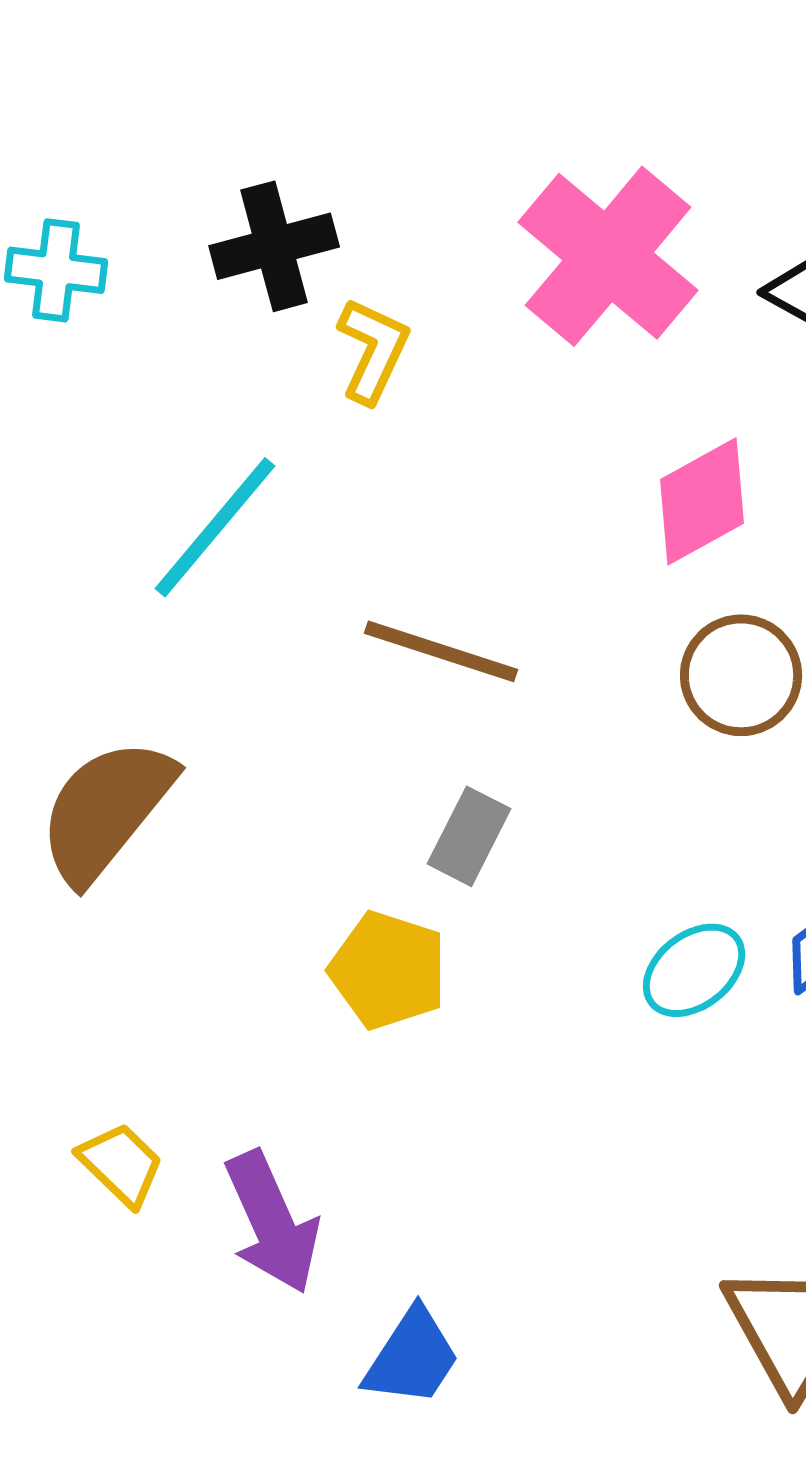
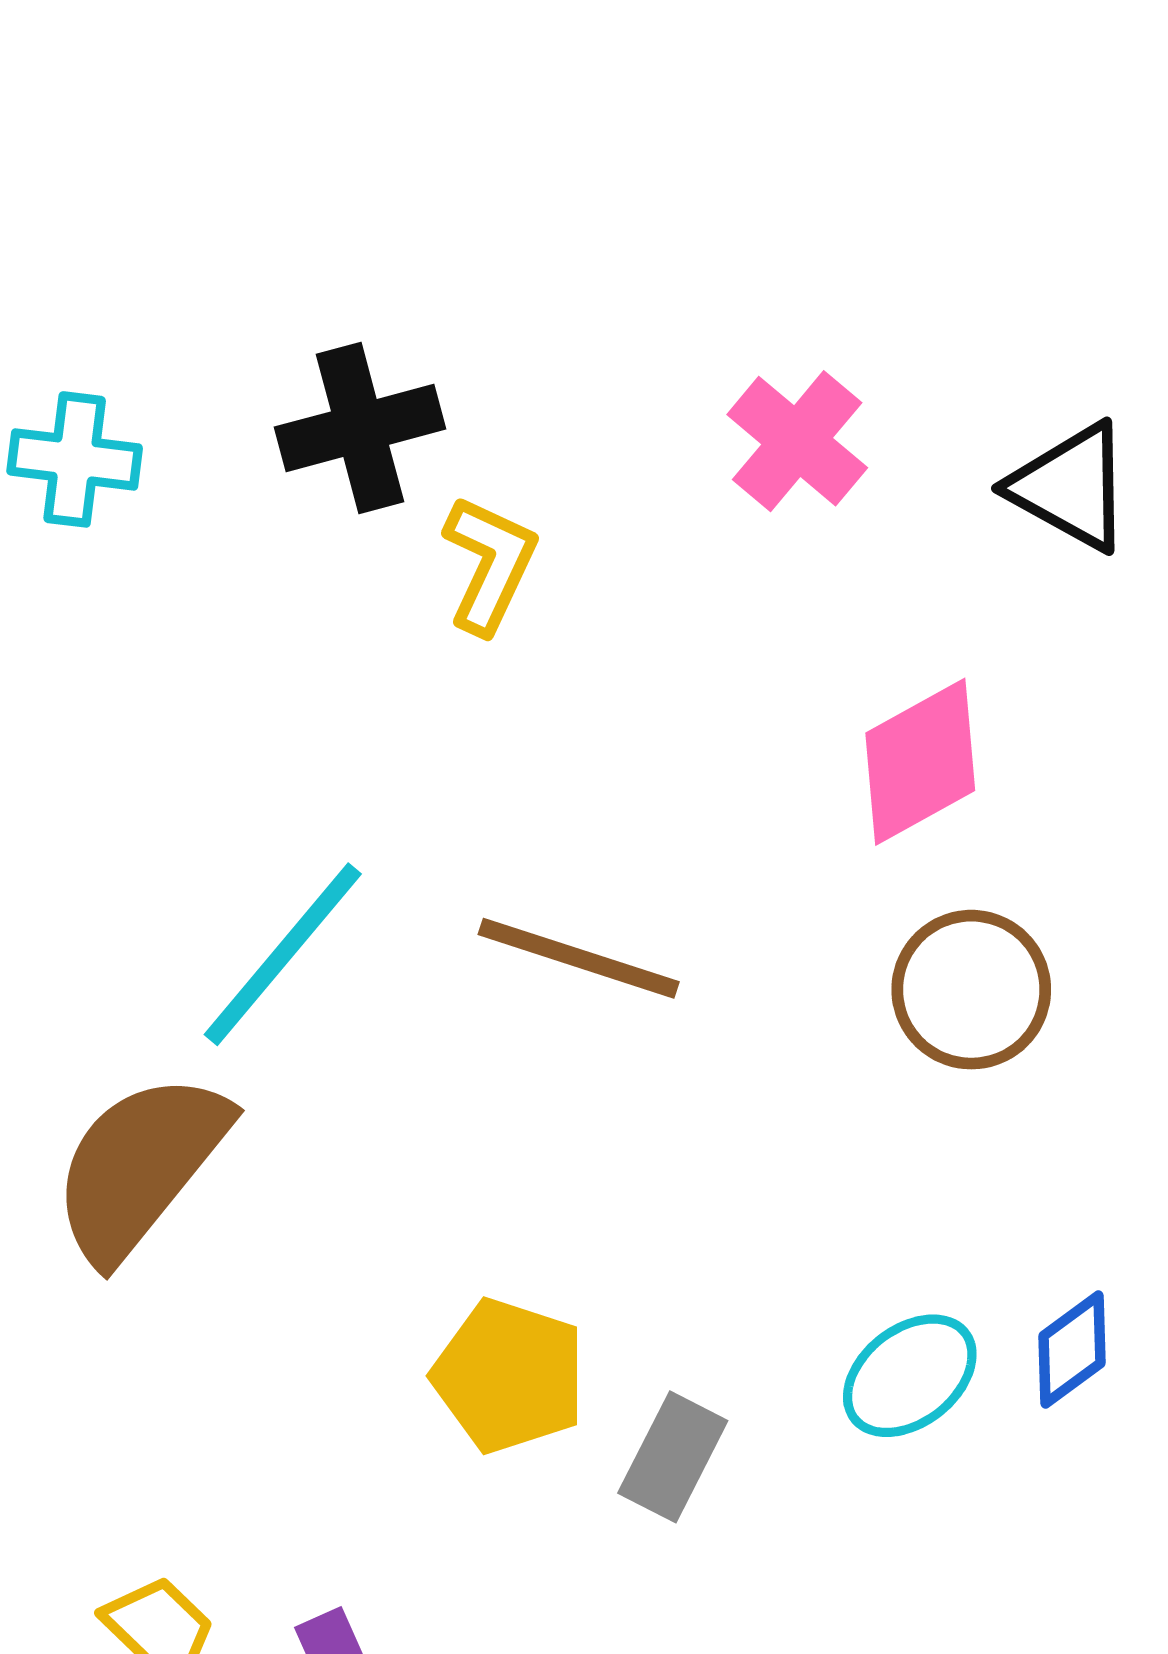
pink cross: (608, 256) -> (797, 441), size x0.6
cyan line: (215, 527) -> (283, 954), moved
gray rectangle: (469, 836) -> (673, 1457), moved

